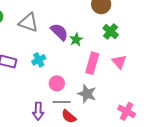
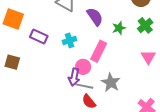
green star: (76, 40) -> (119, 28), moved
pink rectangle: (92, 63) -> (99, 51), moved
purple arrow: (38, 111) -> (74, 77), moved

